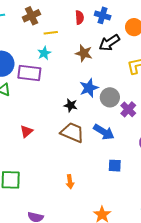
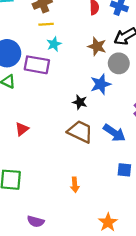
yellow line: (51, 33) -> (46, 24), moved
gray circle: (110, 97) -> (119, 63), moved
red triangle: (26, 131) -> (22, 129), moved

